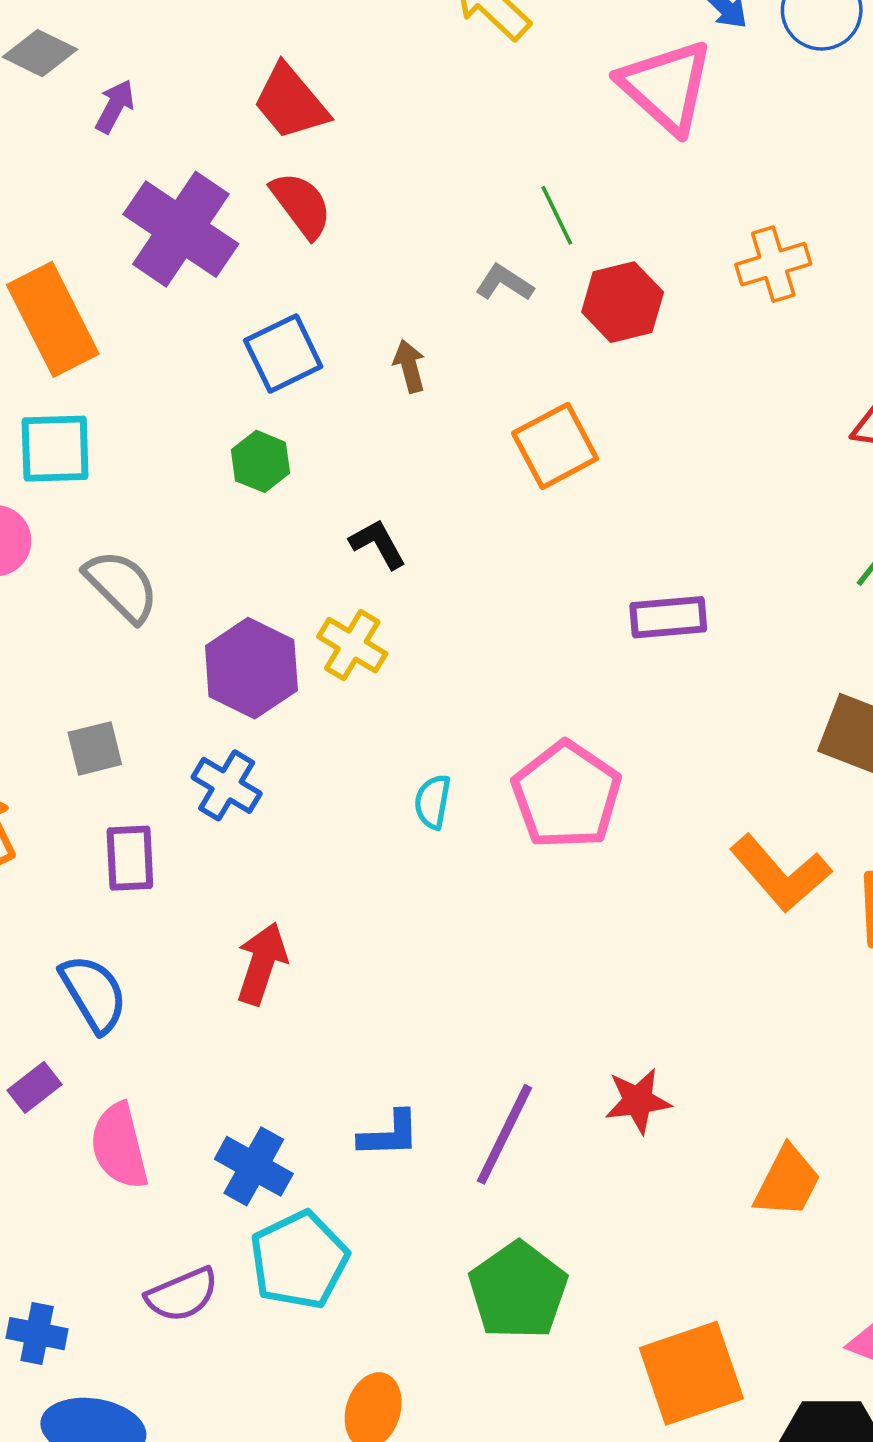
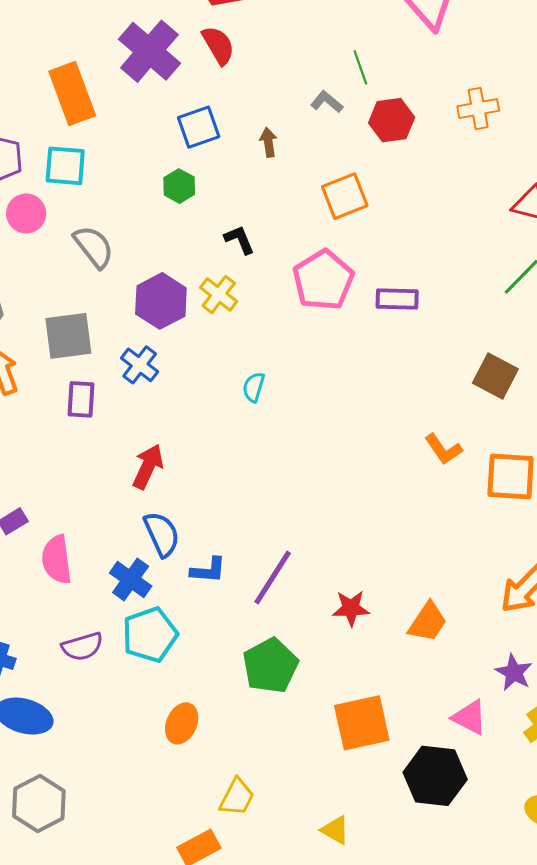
gray square: (95, 748) -> (68, 336), size x1.6
pink pentagon: (567, 795) -> (323, 280), moved
orange L-shape: (780, 873) -> (443, 449), size x0.7
blue semicircle: (94, 993) -> (162, 534), moved
red star: (638, 1101) -> (351, 608), moved

